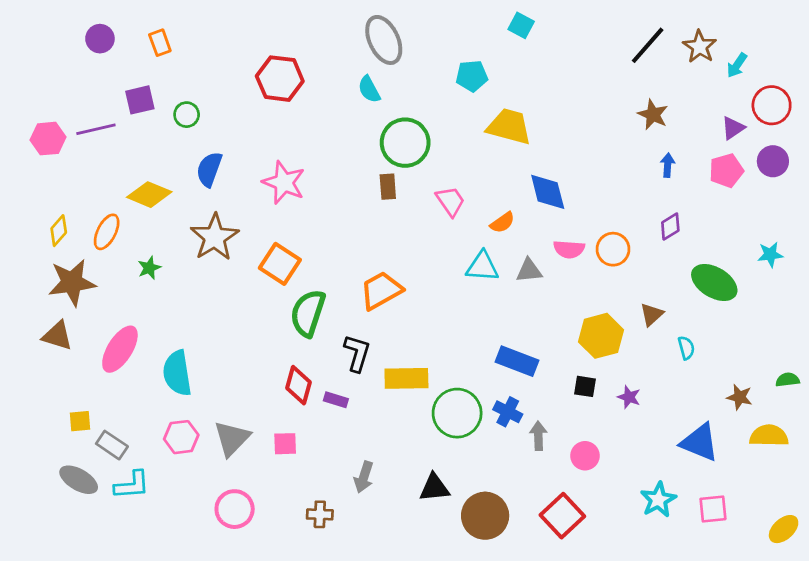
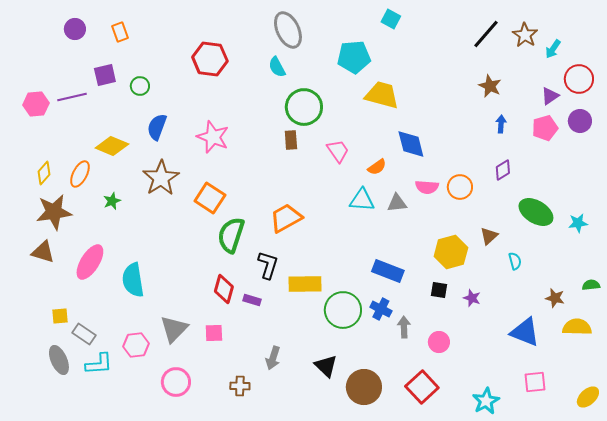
cyan pentagon: (472, 76) -> (354, 57), size x1.4
cyan star: (770, 255) -> (578, 223), moved
pink hexagon: (181, 437) -> (136, 345), moved
gray ellipse: (79, 480) -> (59, 360), turned 36
black triangle: (434, 488) -> (326, 366), turned 50
cyan star: (658, 500) -> (486, 401), moved

